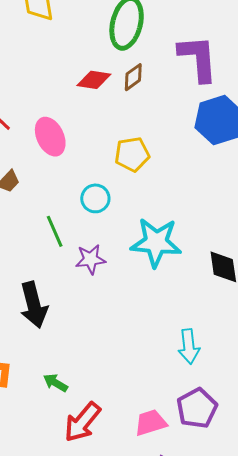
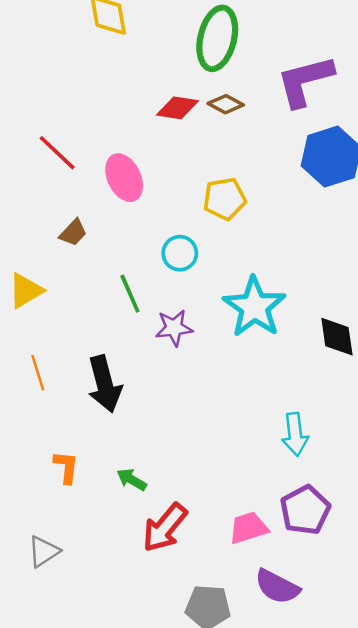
purple L-shape: (198, 58) -> (305, 81), turned -100
brown diamond: (133, 77) -> (226, 104), turned 64
cyan star: (156, 242) -> (254, 307), turned 30

